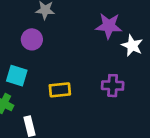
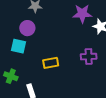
cyan square: (17, 76) -> (19, 46), moved

